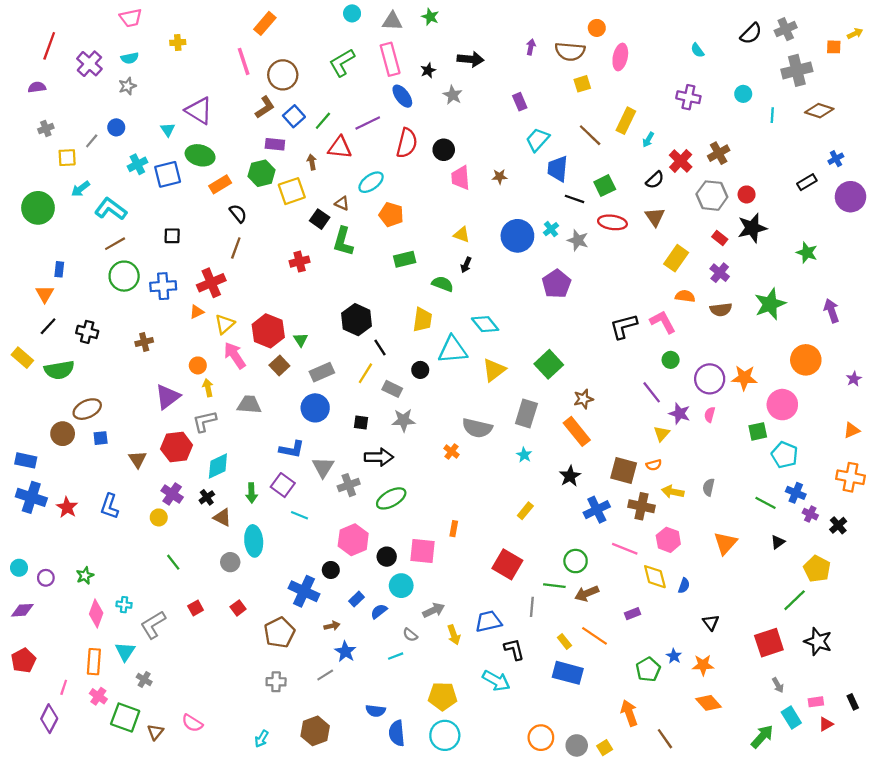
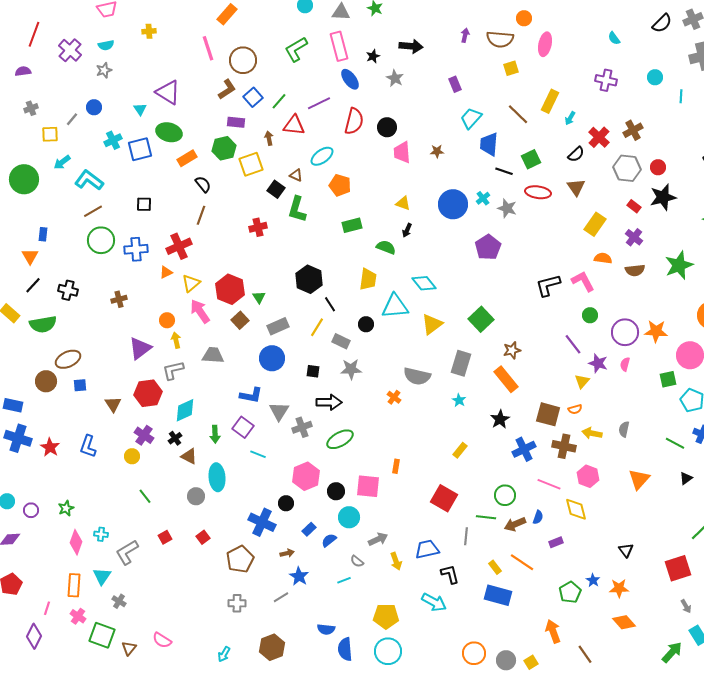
blue semicircle: (684, 586) -> (538, 517), moved

